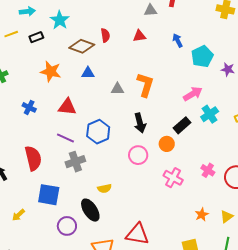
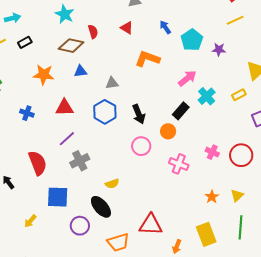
cyan star: (60, 20) -> (65, 14), moved
red triangle: (139, 36) -> (127, 28), turned 48
orange L-shape: (145, 85) -> (147, 59), moved, turned -80
blue hexagon: (98, 132) -> (105, 112), moved
purple line: (65, 138) -> (67, 139), turned -60

